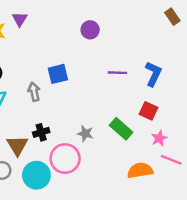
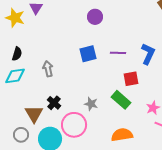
blue square: (58, 74) -> (88, 54), moved
red square: (148, 111) -> (131, 79), moved, turned -35
black cross: (41, 132) -> (54, 103), turned -32
orange semicircle: (140, 170) -> (122, 135), moved

